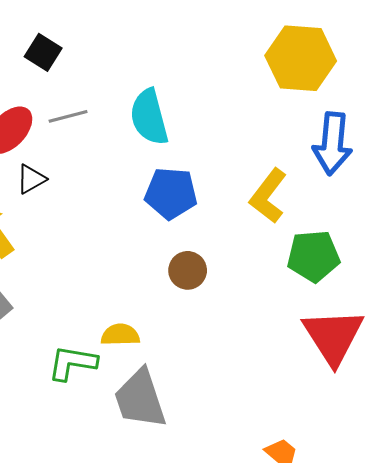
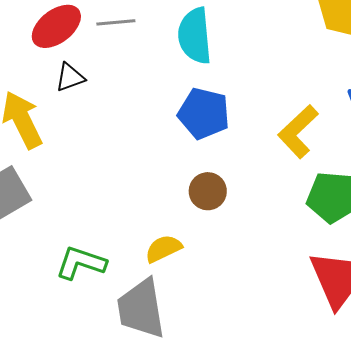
yellow semicircle: (120, 335) -> (163, 249), moved, turned -33

